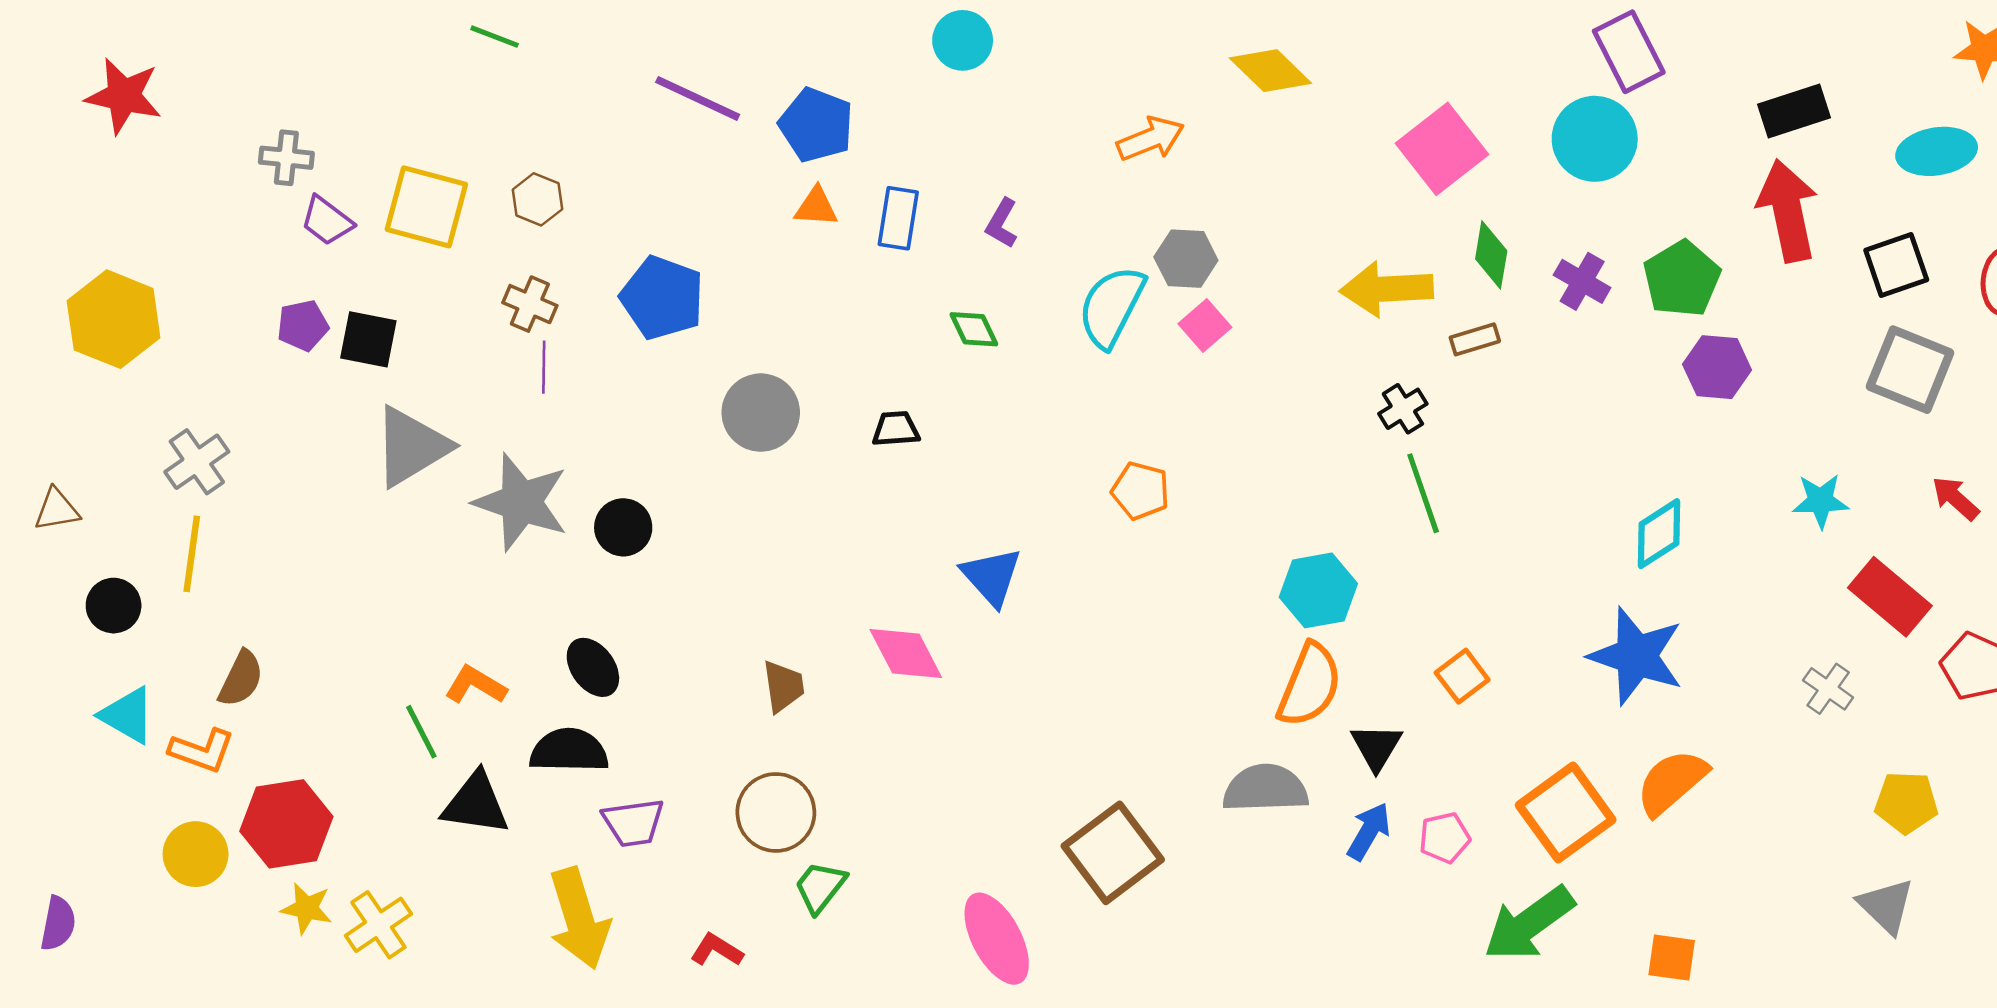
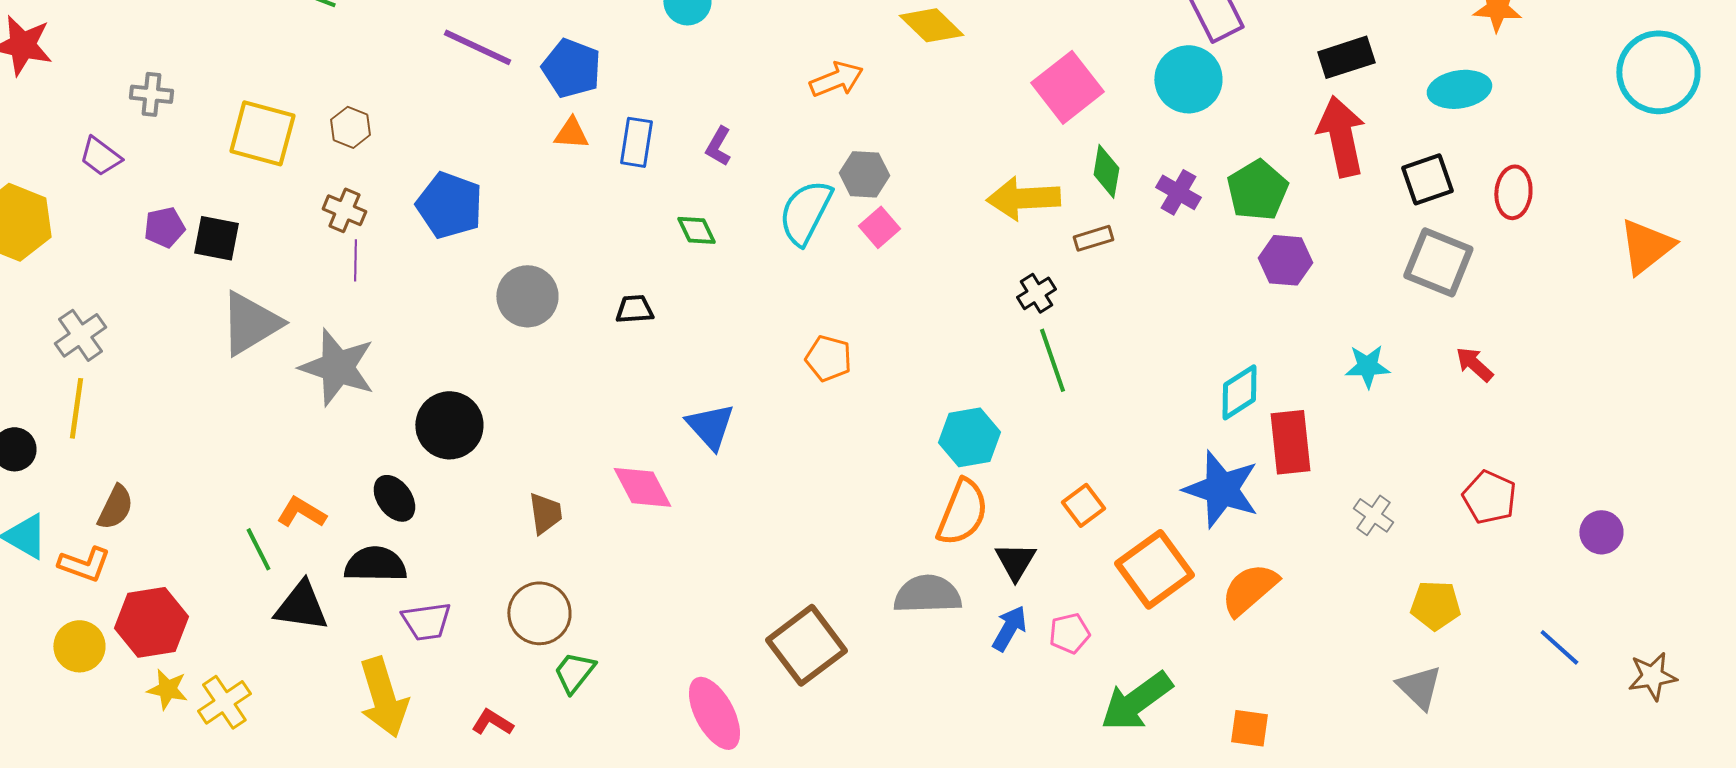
purple trapezoid: (327, 221) -> (100, 156), moved
black circle: (623, 527) -> (449, 425), moved, size x1.5
red rectangle: (1890, 597) -> (1290, 442), moved, turned 44
orange square: (1566, 812) -> (1154, 569), moved

